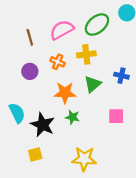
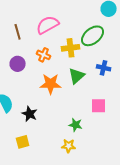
green ellipse: (97, 25) -> (93, 36), moved
green star: (72, 117) -> (76, 125), moved
black star: (43, 125) -> (30, 114), size x0.7
yellow star: (84, 159) -> (69, 146), size x0.6

